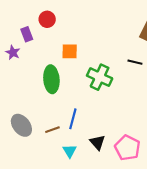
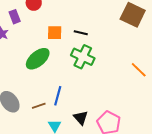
black line: (135, 62) -> (81, 33), moved
green ellipse: (51, 79) -> (38, 59), turned 55

